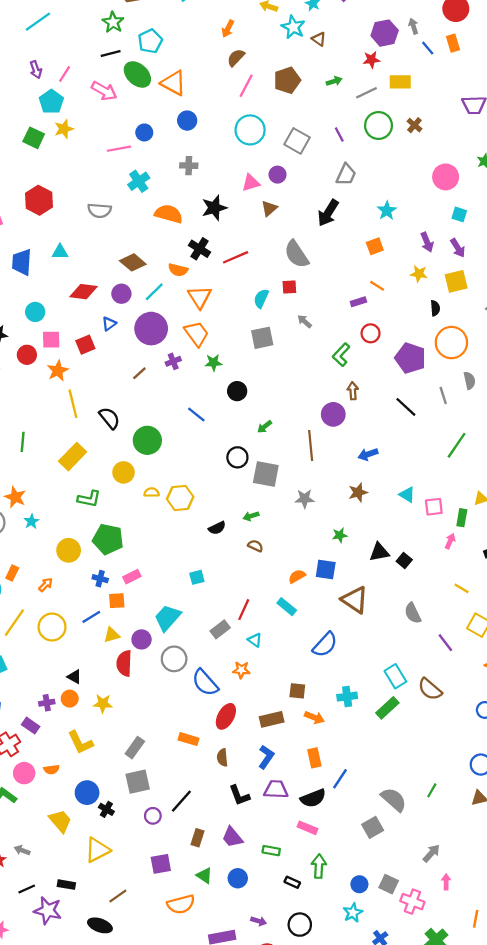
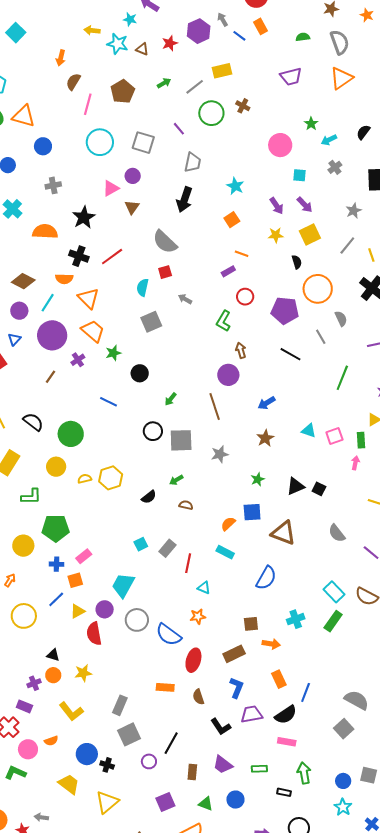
red star: (371, 60) -> (170, 43), moved
gray rectangle: (220, 629) -> (167, 548), moved

